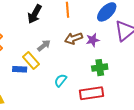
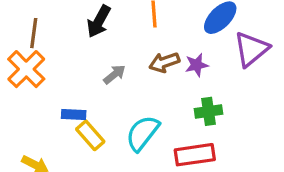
yellow rectangle: (31, 60) -> (90, 135), moved
cyan semicircle: (60, 80) -> (142, 133), size x1.6

